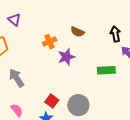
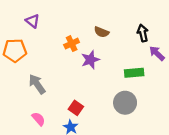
gray circle: (78, 105) -> (125, 103), moved

